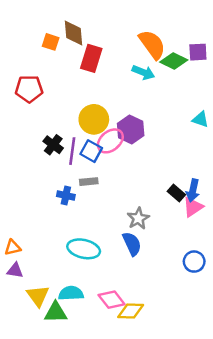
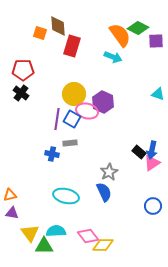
green diamond: (174, 61) -> (138, 28), moved
pink ellipse: (110, 141) -> (87, 111), turned 55
black cross: (53, 145) -> (21, 93), moved

